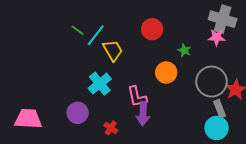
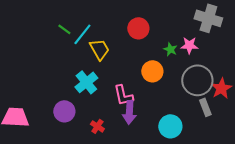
pink star: (217, 37) -> (189, 45), moved
cyan circle: (217, 128) -> (170, 126), moved

